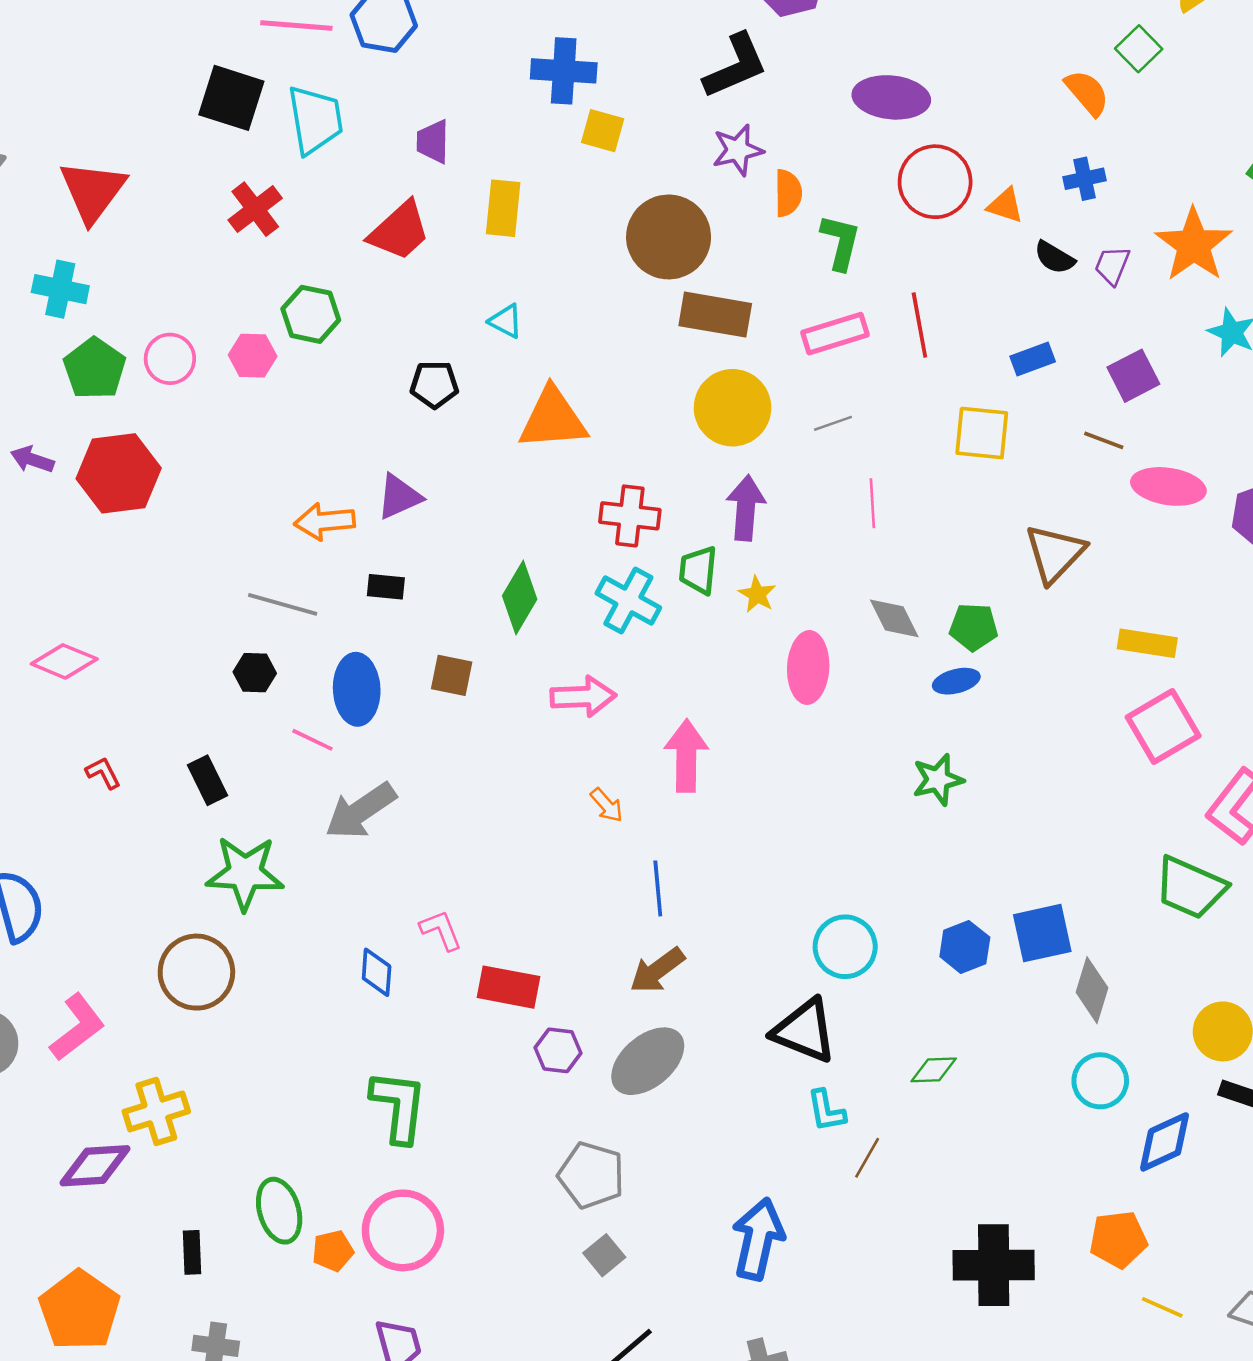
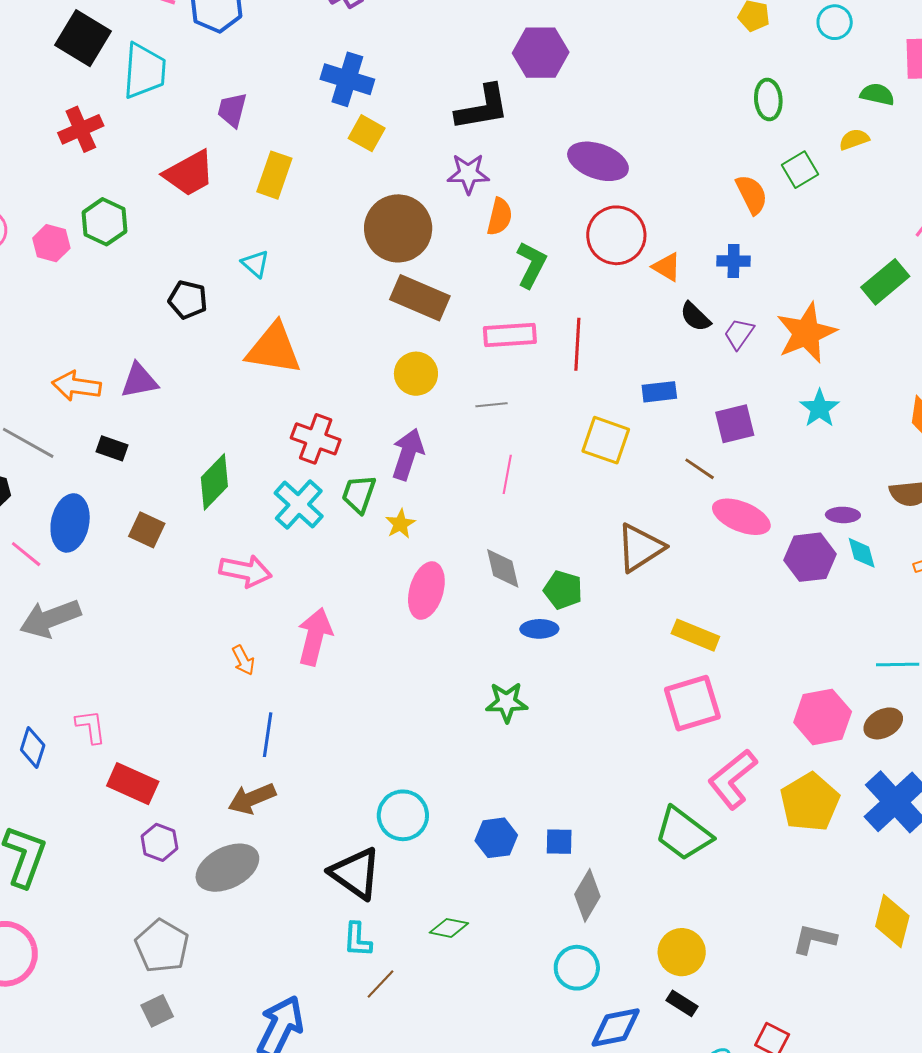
yellow circle: (733, 408) -> (416, 374), size x0.7
blue square: (1042, 933) -> (559, 842), size x0.6

